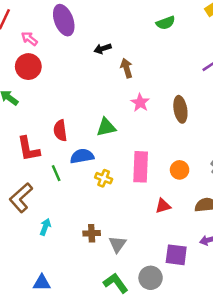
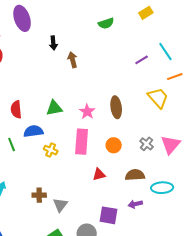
black arrow: (103, 49) -> (53, 43), turned -80
pink star: (140, 103) -> (87, 112), moved
brown ellipse: (180, 109) -> (116, 107), moved

